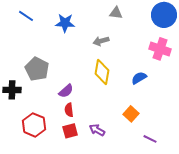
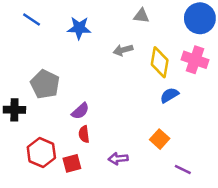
yellow diamond: (102, 72) -> (160, 62), moved
purple arrow: (97, 130) -> (118, 159), turned -35
red square: (70, 131) -> (72, 163), moved

